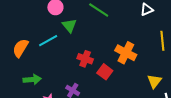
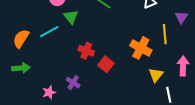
orange cross: (126, 53) -> (141, 48), moved
green arrow: (32, 79) -> (21, 68), moved

